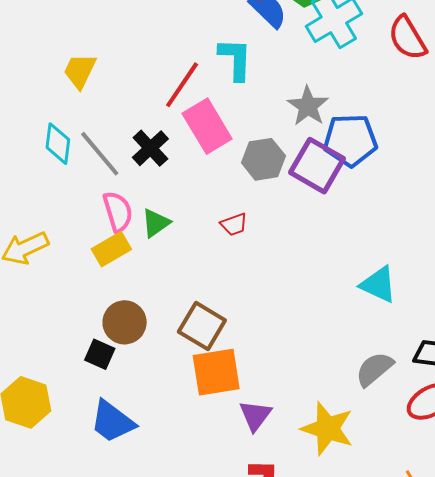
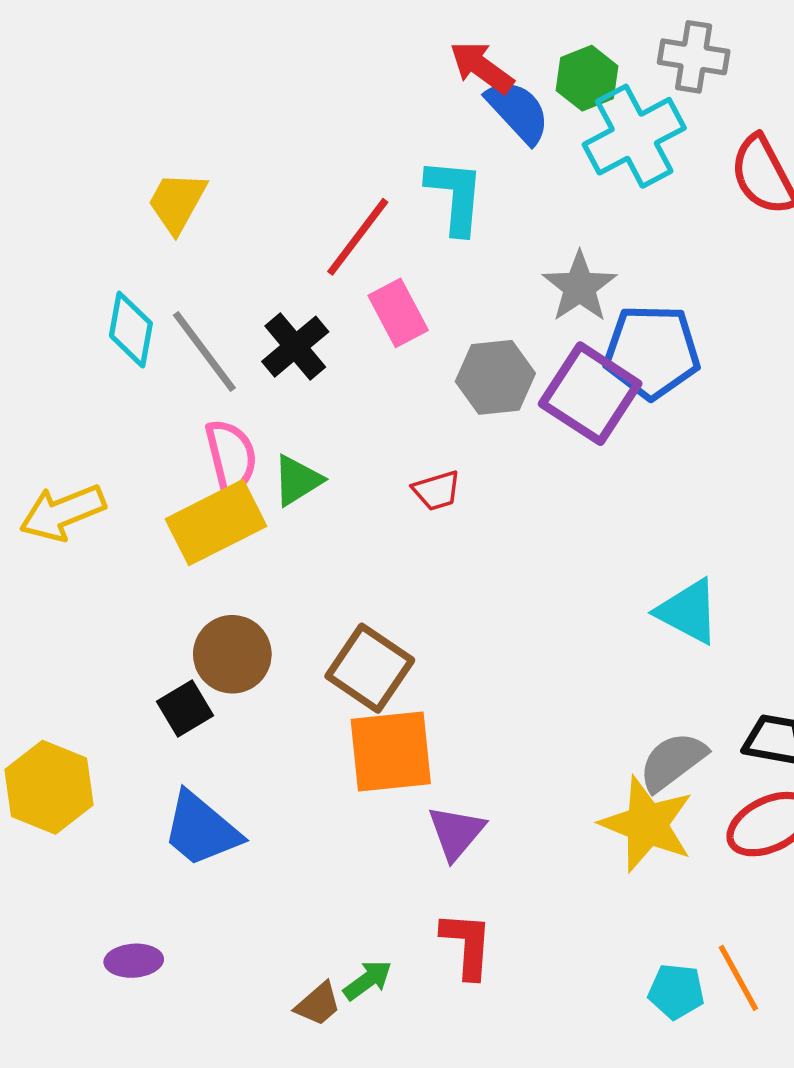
pink rectangle: (207, 126) -> (398, 313), size x0.7
yellow rectangle: (111, 249) -> (216, 523), size x1.4
black square: (100, 354) -> (185, 708), turned 32
yellow star: (327, 428) -> (647, 824), moved

